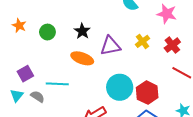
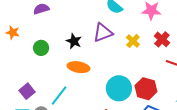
orange star: (19, 26) -> (13, 32), moved
purple triangle: (110, 46) -> (103, 33), moved
cyan line: (57, 84) -> (59, 96), turned -45

